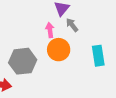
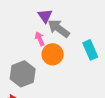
gray arrow: (72, 25) -> (59, 28), size x1.6

